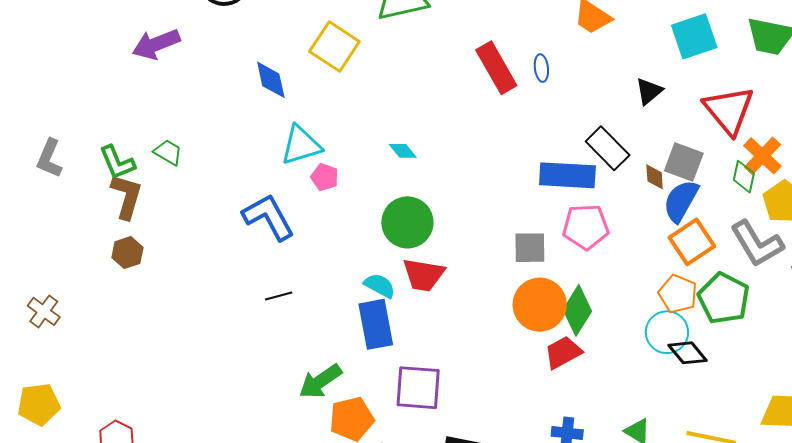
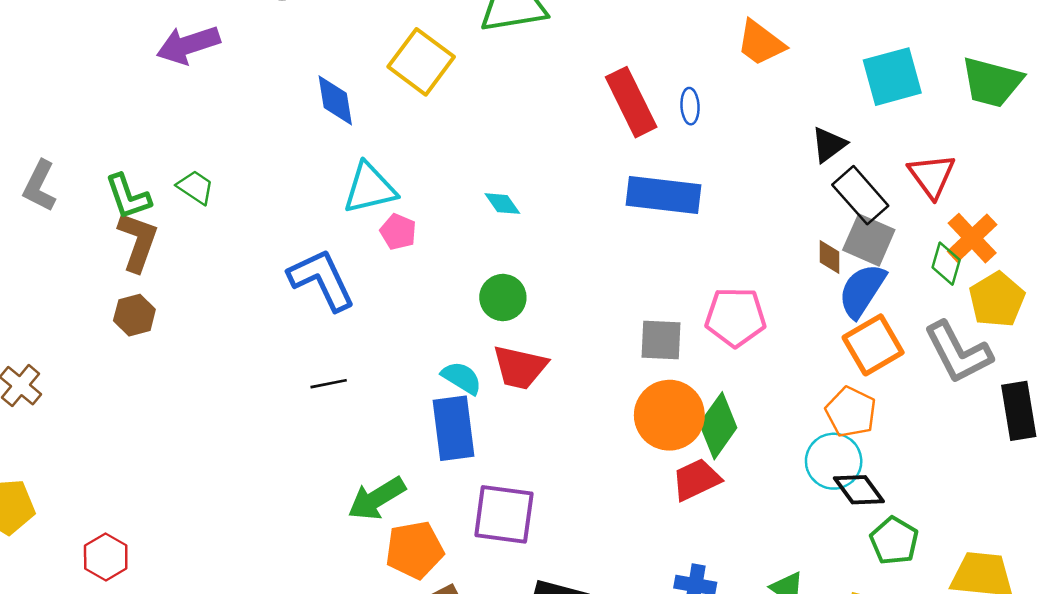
red triangle: (729, 110) -> (932, 176), size x0.7
black rectangle: (608, 148) -> (860, 195), moved
blue rectangle: (567, 175) -> (663, 195), moved
green circle: (407, 222) -> (503, 298), size x0.7
green pentagon: (724, 298) -> (894, 541), moved, size x0.7

